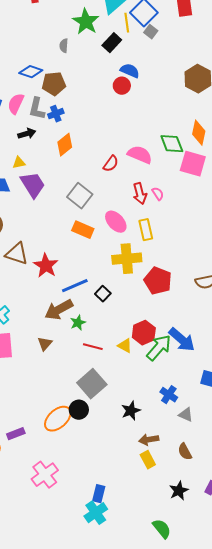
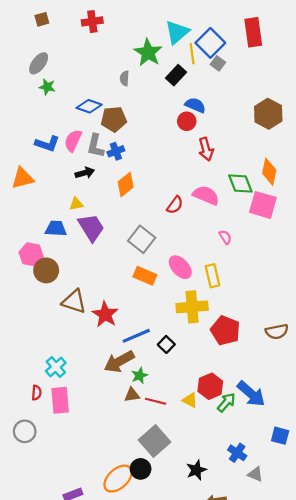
red arrow: (140, 194) -> (206, 149), moved
brown triangle: (45, 344) -> (132, 395), moved, turned 42
green arrow: (159, 348) -> (226, 402), size x0.7

